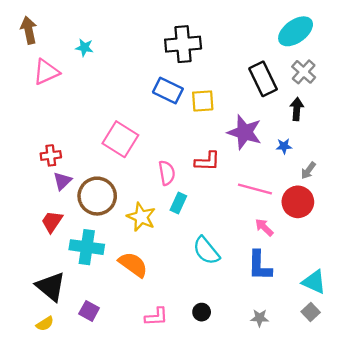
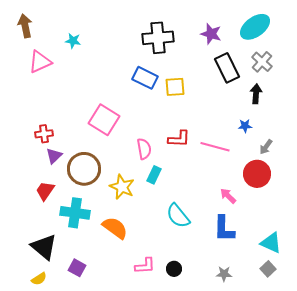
purple star: (245, 132) -> (211, 34), moved, size x0.7
pink line: (255, 189) -> (215, 147), moved
pink L-shape: (156, 317) -> (145, 266), moved

